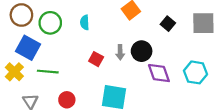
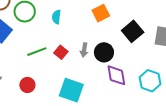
black square: (168, 24) -> (133, 31), size x1.5
green line: (48, 72) -> (37, 52), moved, turned -36

